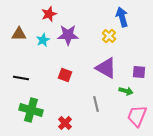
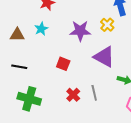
brown triangle: (19, 34) -> (17, 35), moved
purple star: (68, 35) -> (80, 31), moved
red cross: (65, 123) -> (73, 95), moved

